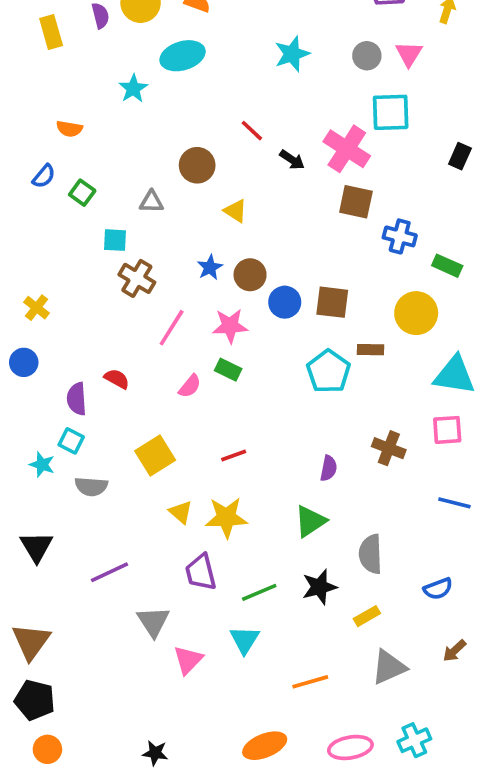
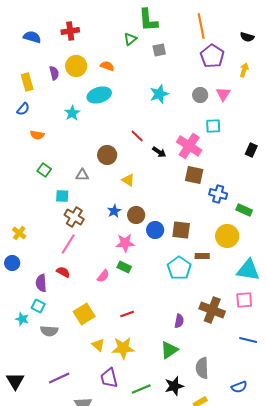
cyan square: (391, 112) -> (213, 126), size x0.7
blue semicircle: (44, 176) -> (23, 109), moved
pink line: (172, 328) -> (68, 244), moved
brown cross: (389, 448) -> (212, 310), size x1.4
black triangle: (37, 547) -> (15, 381), moved

